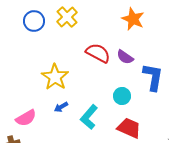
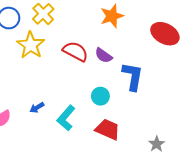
orange star: (133, 19) -> (112, 16), turned 30
yellow star: (55, 77) -> (31, 45), moved

